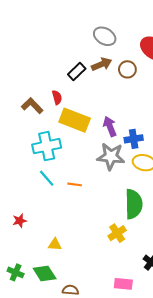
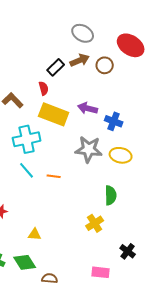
red semicircle: (57, 97) -> (44, 88), moved
purple arrow: (110, 126) -> (88, 108), moved, turned -54
blue cross: (134, 139) -> (114, 121), moved, turned 30
green semicircle: (134, 204) -> (111, 195), size x0.7

